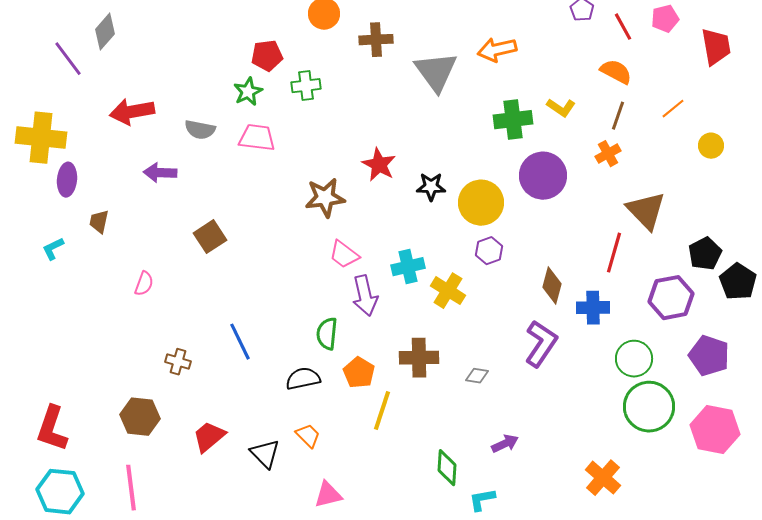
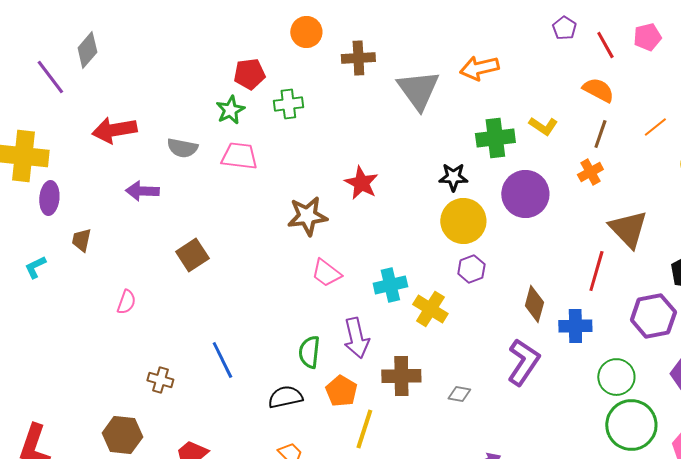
black star: (431, 187) -> (453, 177), moved
purple arrow: (365, 296) -> (356, 338), moved

